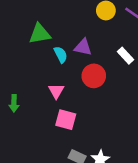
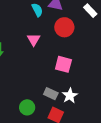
pink square: (66, 120) -> (63, 64), moved

